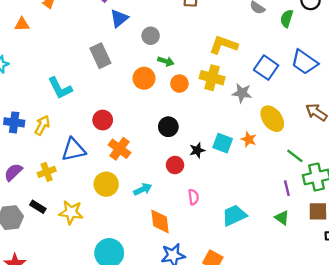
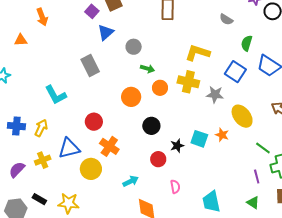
green semicircle: (287, 18) -> (247, 43), moved
orange circle: (144, 78) -> (131, 97), moved
yellow cross: (47, 172) -> (43, 160), moved
yellow circle: (106, 184) -> (91, 169), moved
cyan trapezoid: (234, 215) -> (211, 202), turned -75

